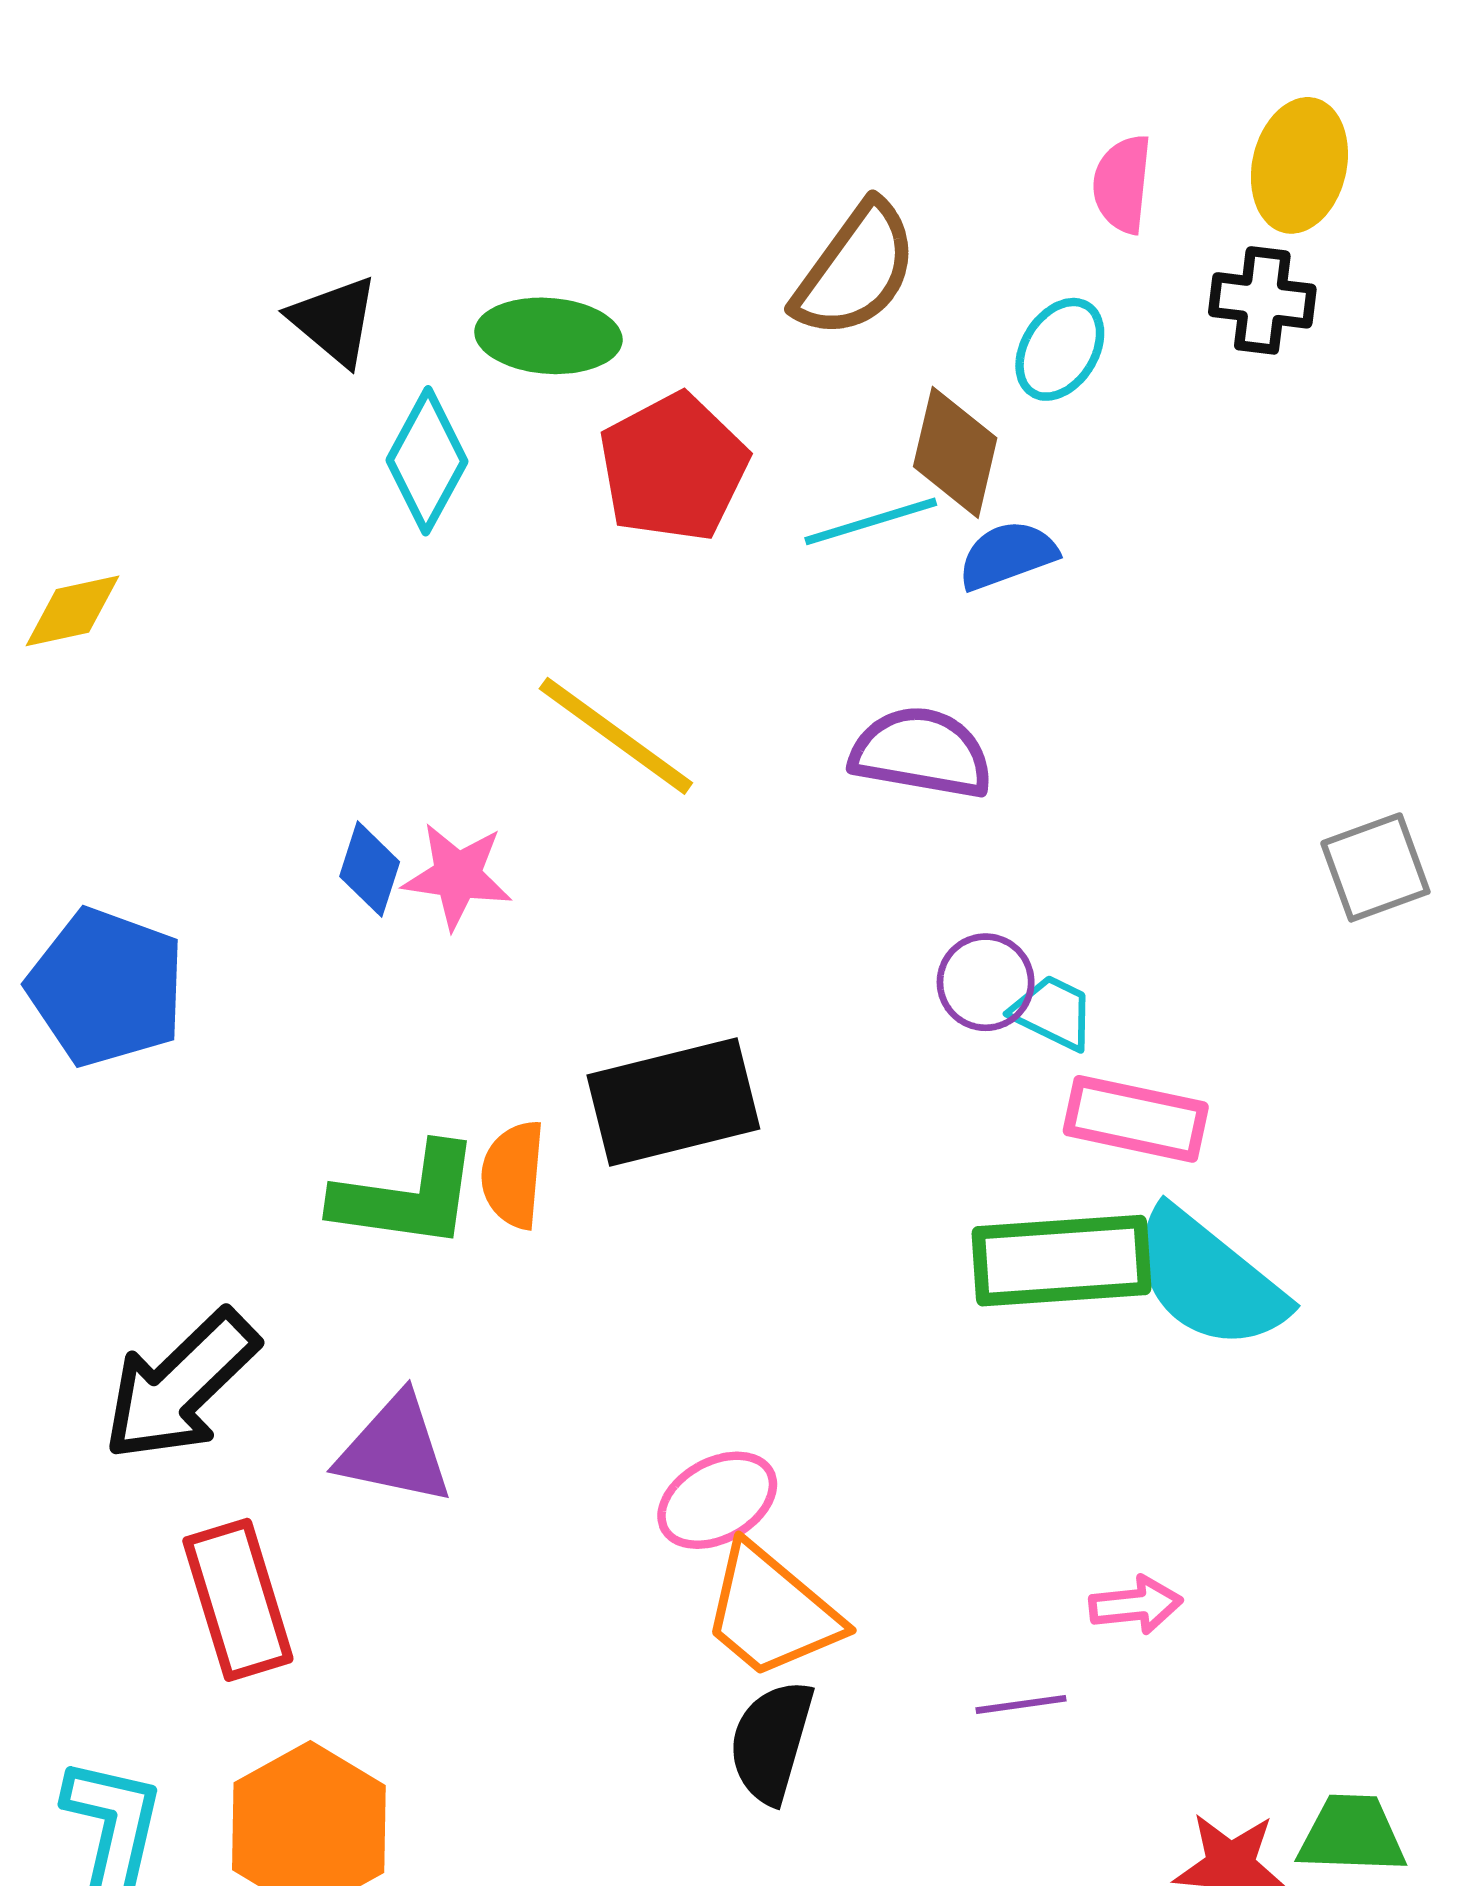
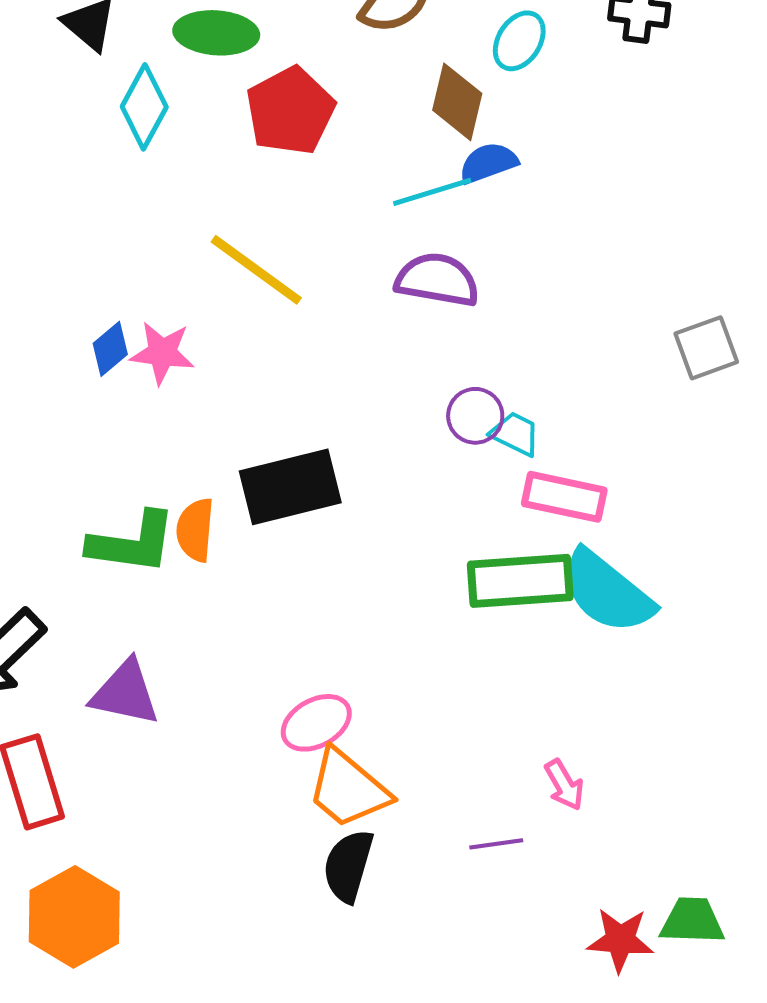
cyan line: (871, 521) -> (432, 192), moved
blue diamond: (370, 869) -> (110, 349), turned 32
pink arrow: (1136, 1605) -> (564, 785), turned 66

